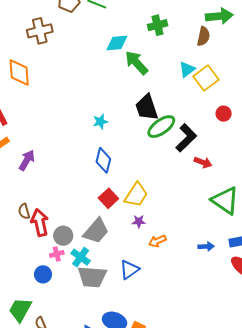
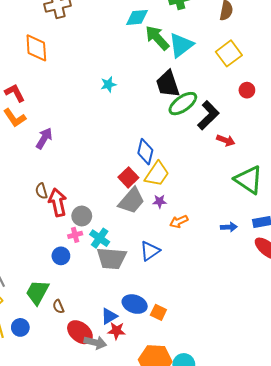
cyan triangle: (187, 69) -> (181, 45), moved, size x1.5
cyan star: (100, 122) -> (108, 84), moved
blue diamond: (103, 160) -> (145, 152), moved
gray trapezoid: (96, 231) -> (132, 201), moved

